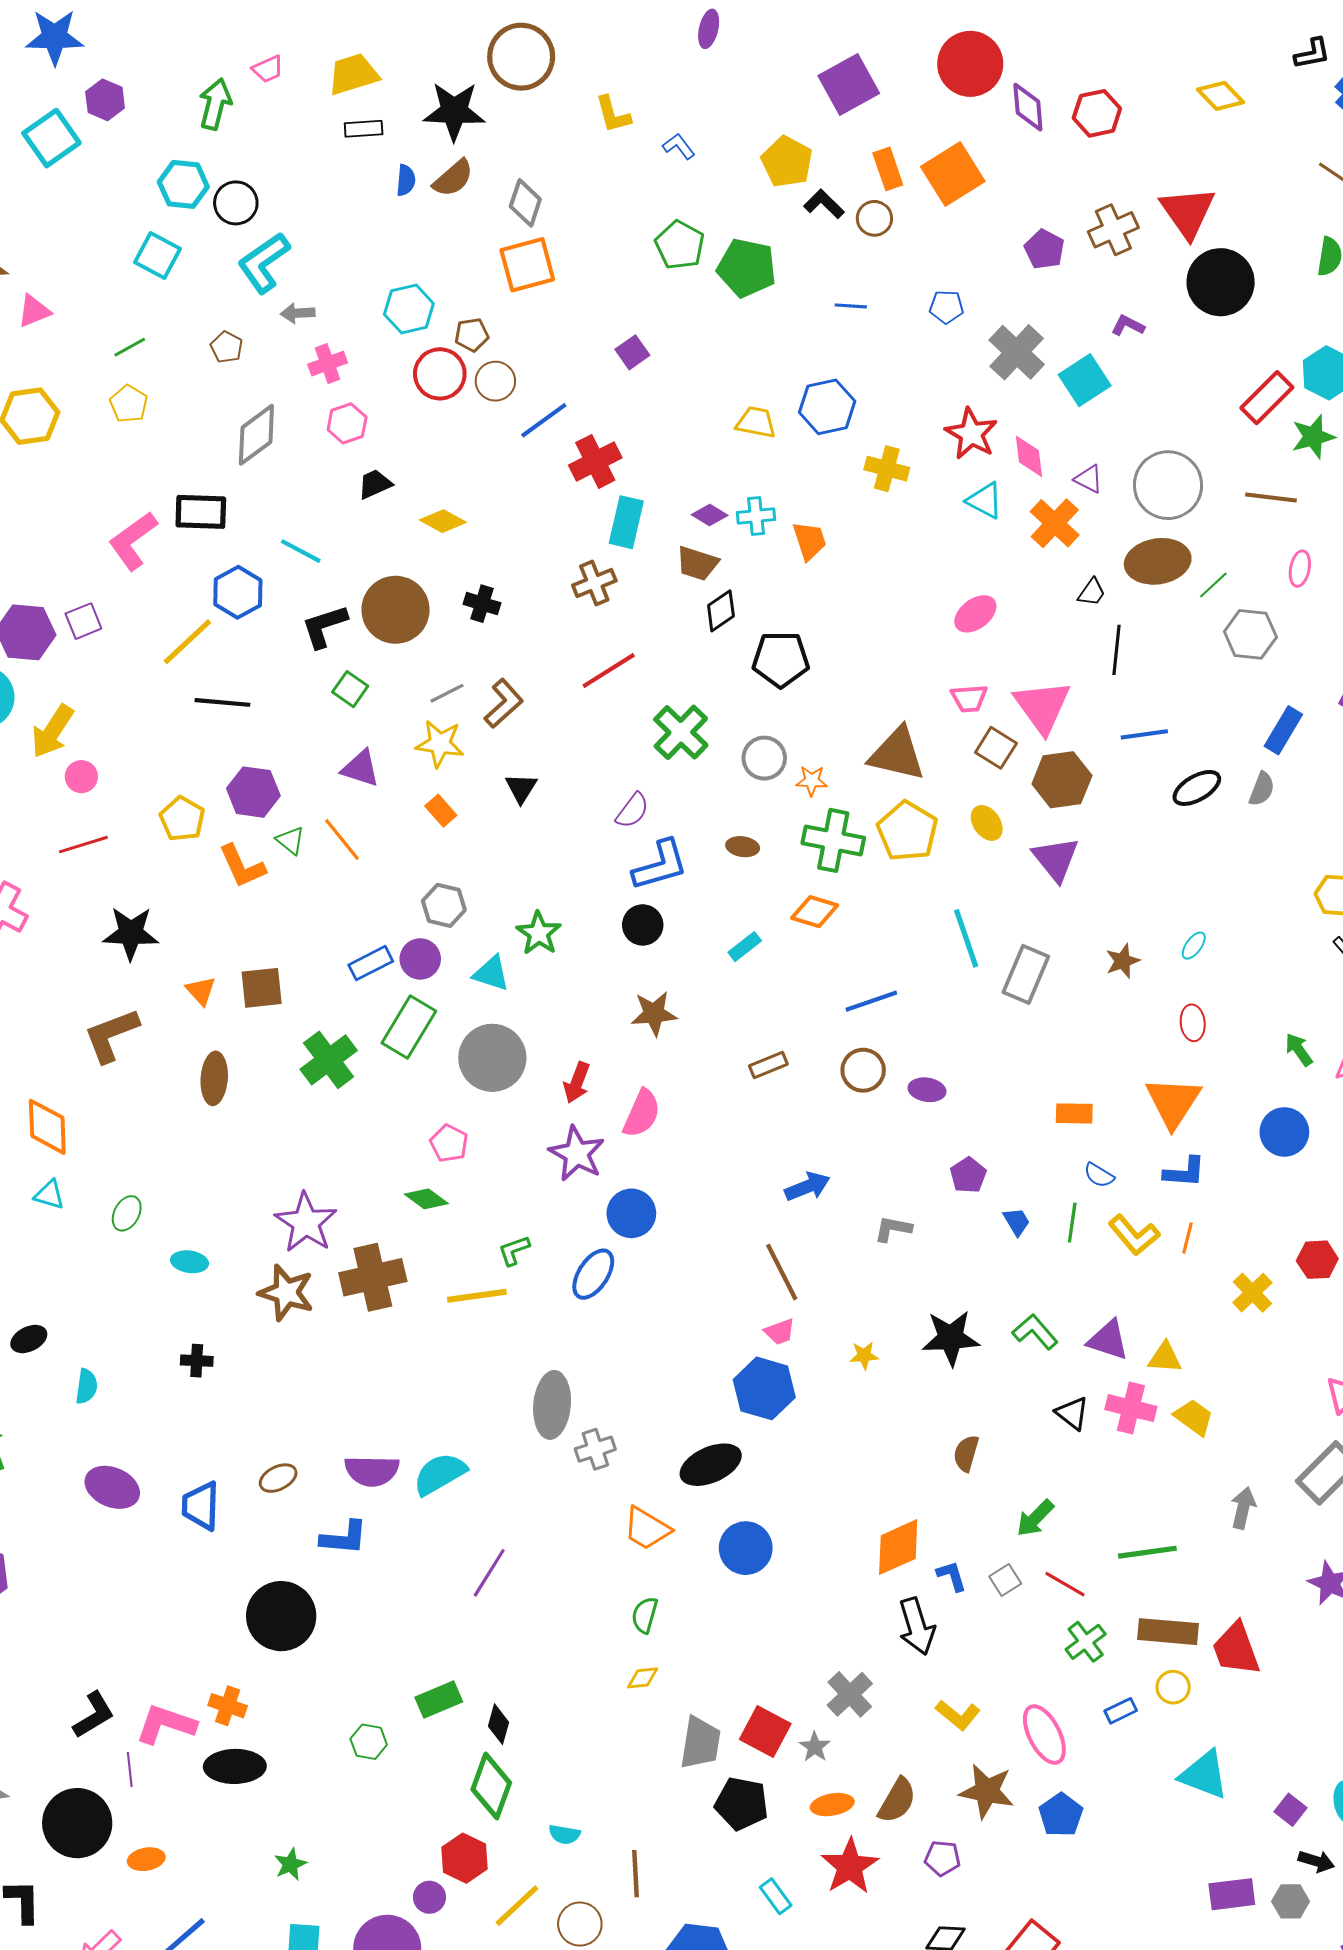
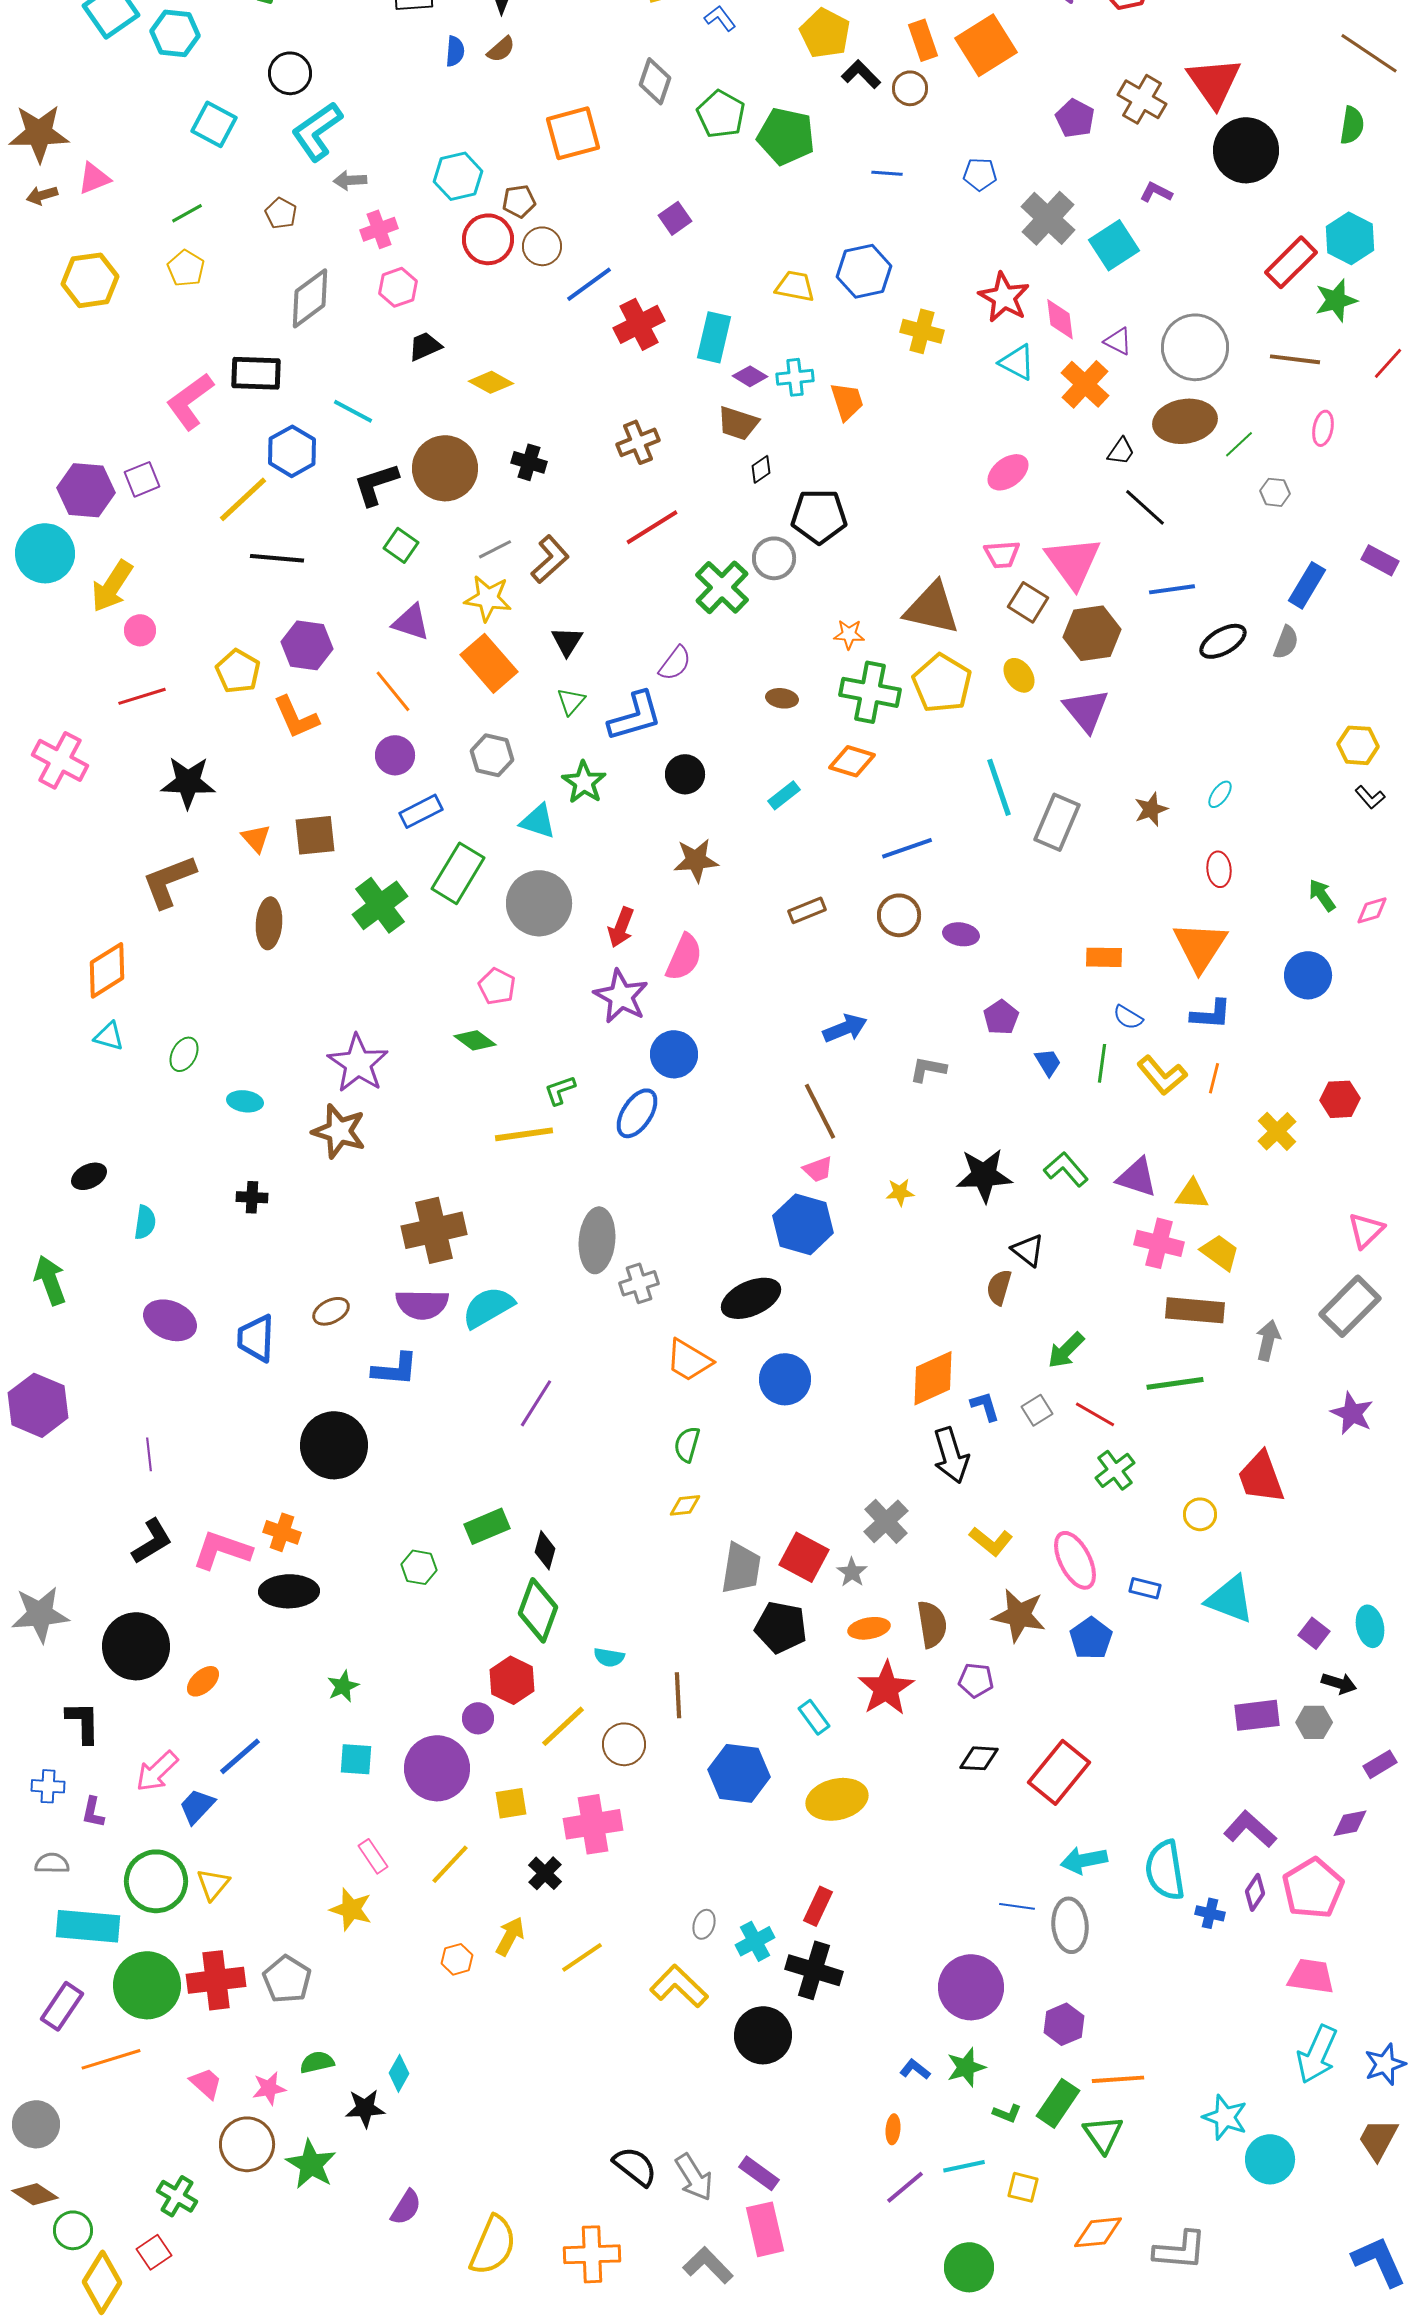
brown semicircle: (453, 178) -> (501, 49), size x0.7
cyan hexagon: (183, 184) -> (175, 33), moved
gray diamond: (525, 203) -> (655, 81), moved
brown cross: (1113, 230) -> (1142, 99), turned -36
cyan rectangle: (626, 522) -> (714, 337), moved
black diamond: (721, 611) -> (761, 469), size x0.7
gray hexagon: (1250, 634) -> (1275, 492), size x0.6
black line: (1116, 650) -> (1145, 507), turned -54
gray circle: (764, 758) -> (774, 558), moved
orange rectangle: (441, 811) -> (489, 663), size x1.8
green triangle: (290, 840) -> (571, 701), moved, turned 32
blue L-shape: (660, 865) -> (635, 716), moved
purple circle: (420, 959) -> (395, 755), moved
orange diamond: (47, 1127) -> (107, 970), turned 60
brown cross: (373, 1277) -> (434, 1230), moved
black triangle: (1072, 1413) -> (1028, 1250), moved
brown rectangle: (1168, 1632) -> (1195, 1310), moved
blue rectangle: (1121, 1711) -> (1145, 1588), moved, turned 40
purple line: (130, 1770) -> (149, 1454), moved
brown semicircle: (897, 1800) -> (932, 1624), turned -39
orange ellipse: (146, 1859) -> (203, 1681), turned -32

